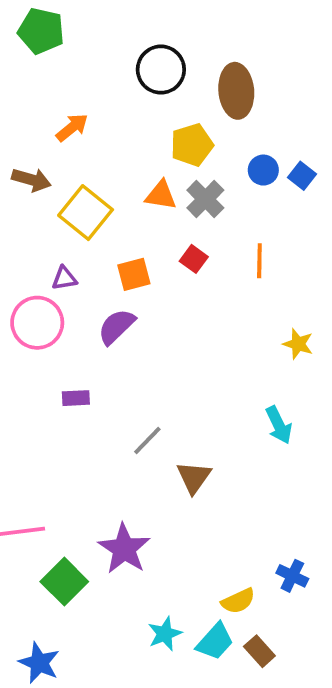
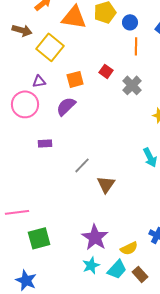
blue circle: (263, 170) -> (130, 22), moved
orange triangle: (161, 195) -> (74, 17), moved, size x1.5
gray cross: (205, 199) -> (132, 85), moved
orange line: (259, 261) -> (136, 46), moved
purple star: (124, 549) -> (95, 237), moved
green square: (64, 582) -> (39, 238), turned 30

